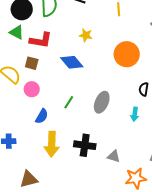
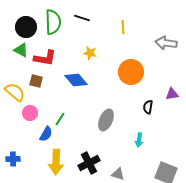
pink circle: (32, 89) -> (30, 113), moved
green line: (69, 102) -> (60, 119), moved
cyan arrow: (135, 114) -> (139, 140), moved
black cross: (85, 145) -> (89, 163), turned -35

